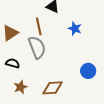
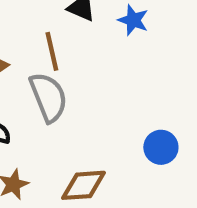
blue star: (75, 29) -> (133, 20), moved

